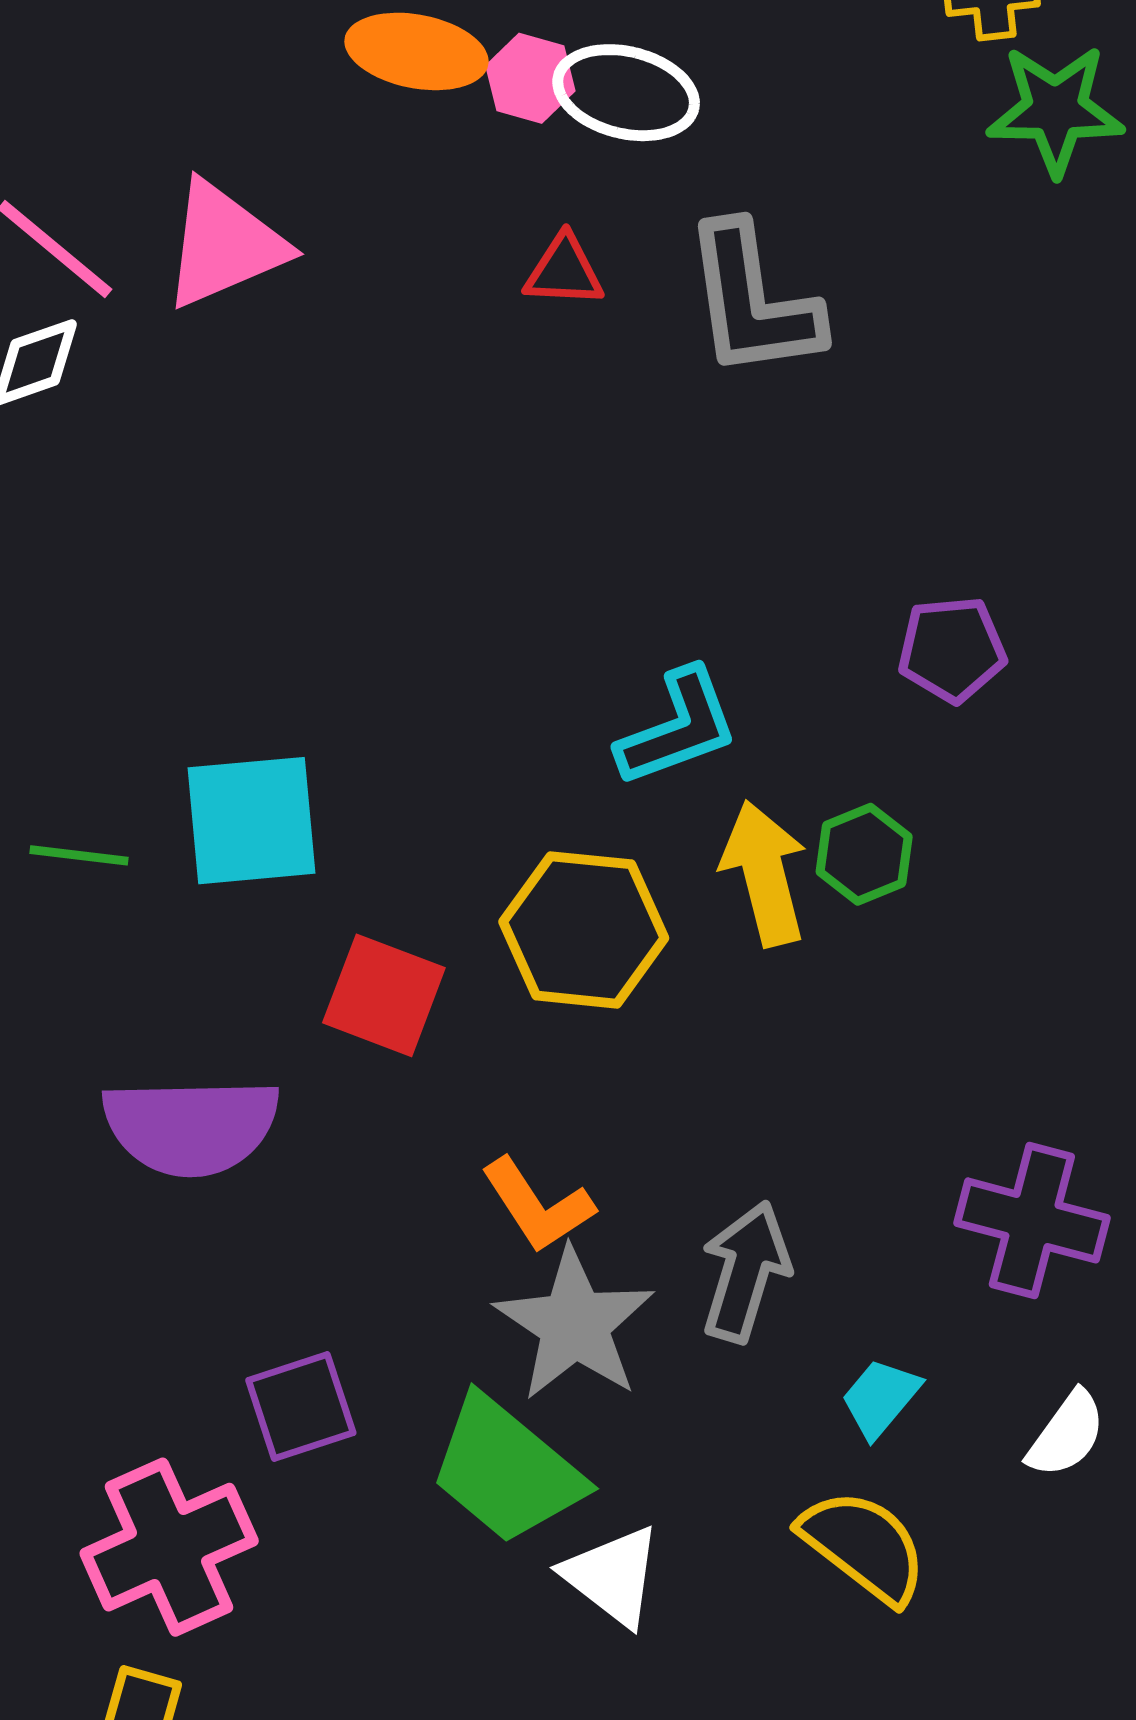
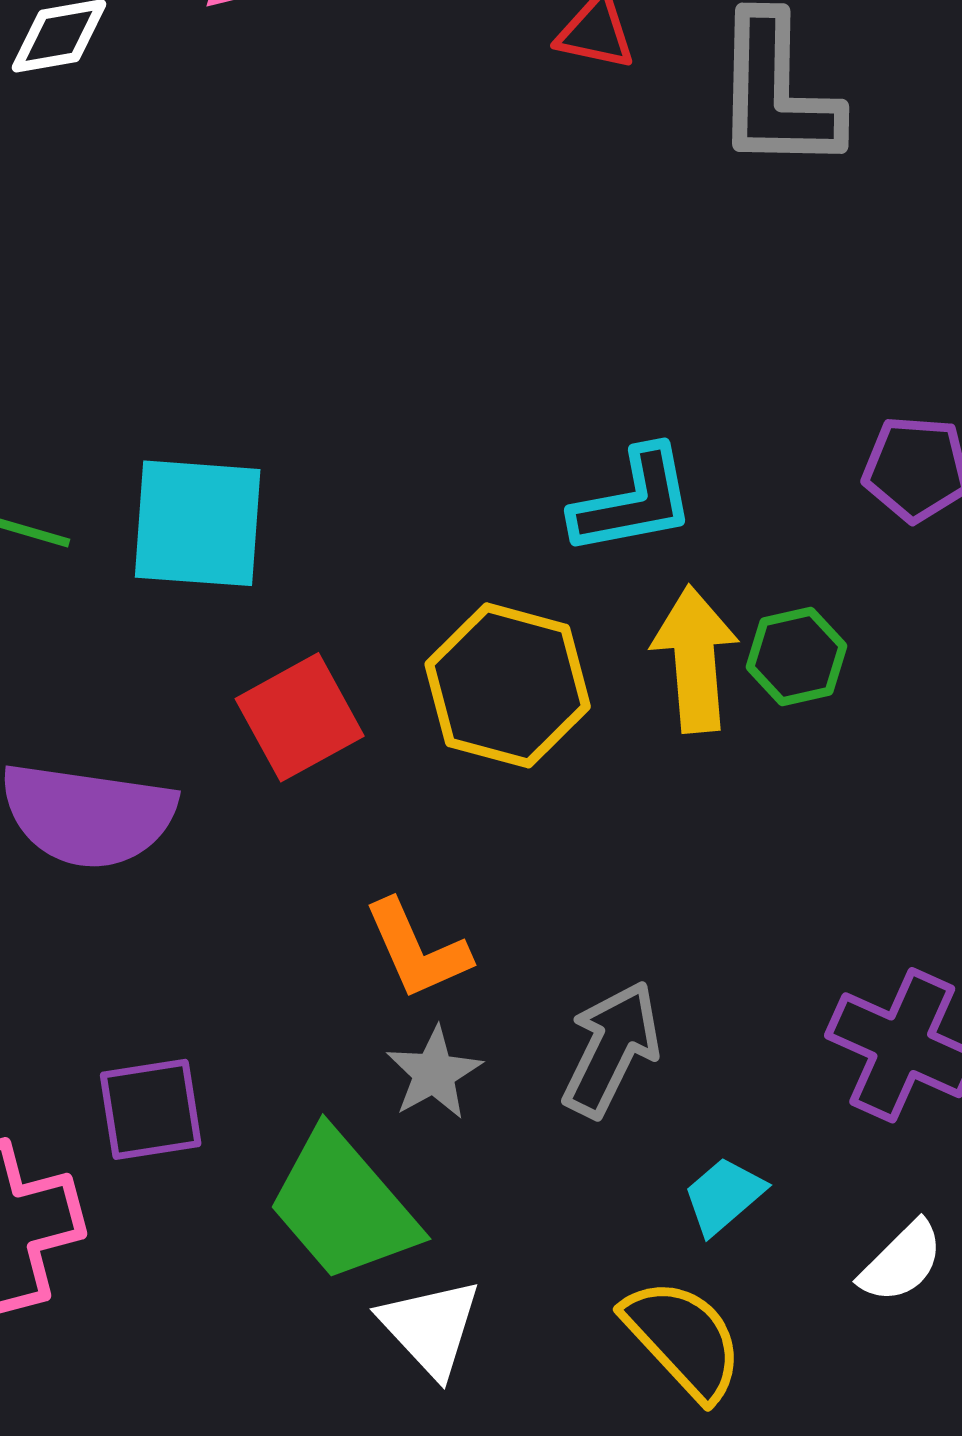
red square: (384, 995) -> (300, 717), turned 31
gray star: (575, 1324) -> (434, 1073), size x0.6

